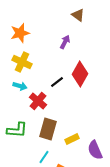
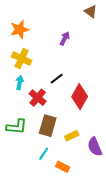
brown triangle: (78, 15) -> (91, 11), moved
red diamond: (80, 74) -> (80, 97), moved
cyan arrow: (20, 86) -> (20, 83), turned -96

